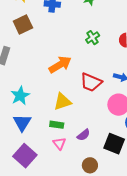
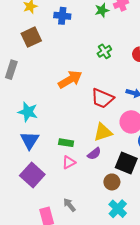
cyan star: (20, 96) -> (28, 112), turned -30
yellow triangle: (62, 102) -> (103, 132), moved
pink triangle: (59, 143) -> (69, 162), turned 40
brown circle: (90, 165) -> (112, 182), moved

